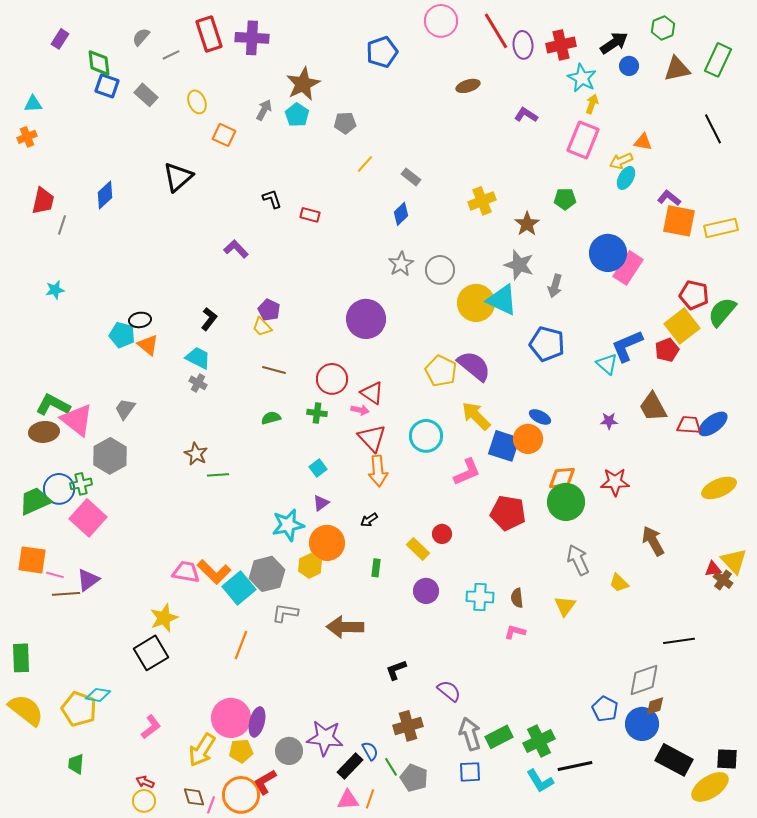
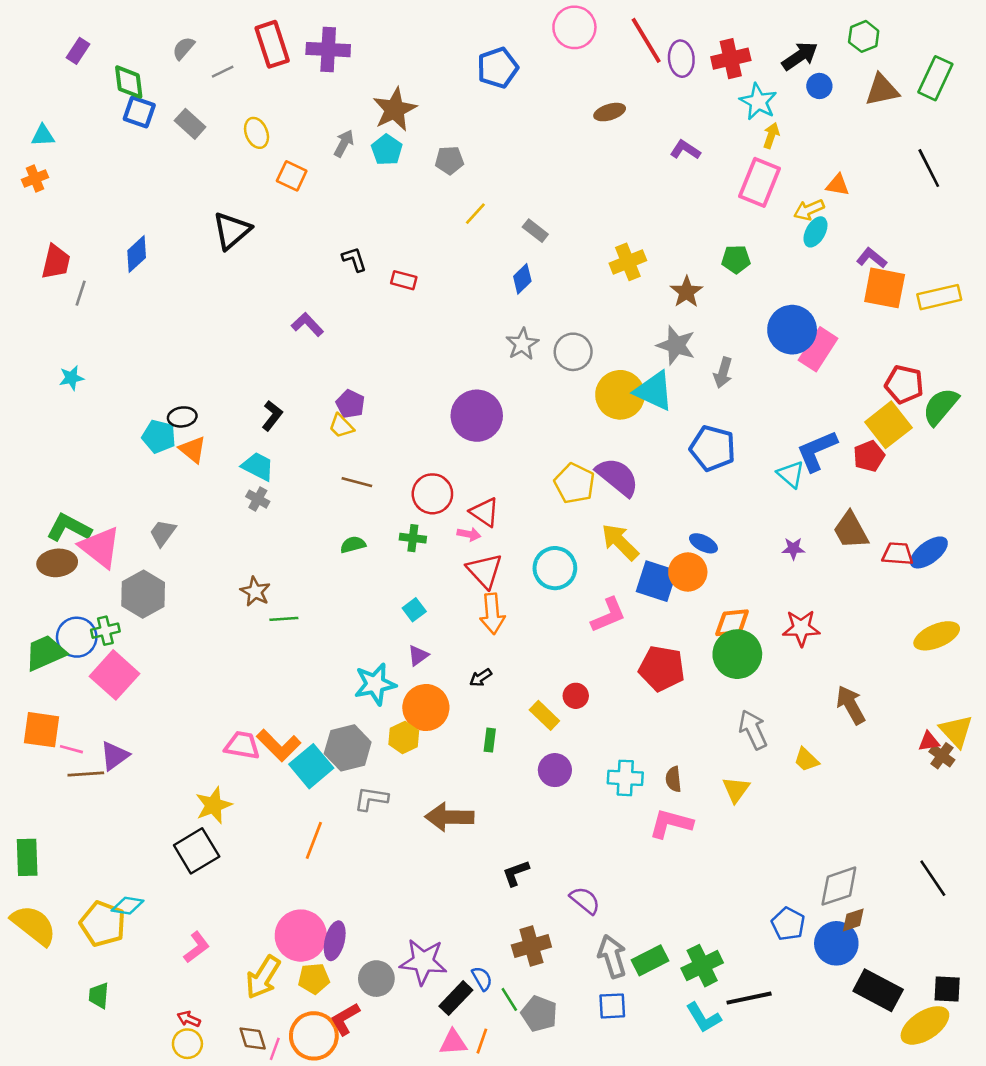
pink L-shape: (515, 632) -> (671, 823), size x1.6
black line: (679, 641) -> (933, 878), moved, turned 64

